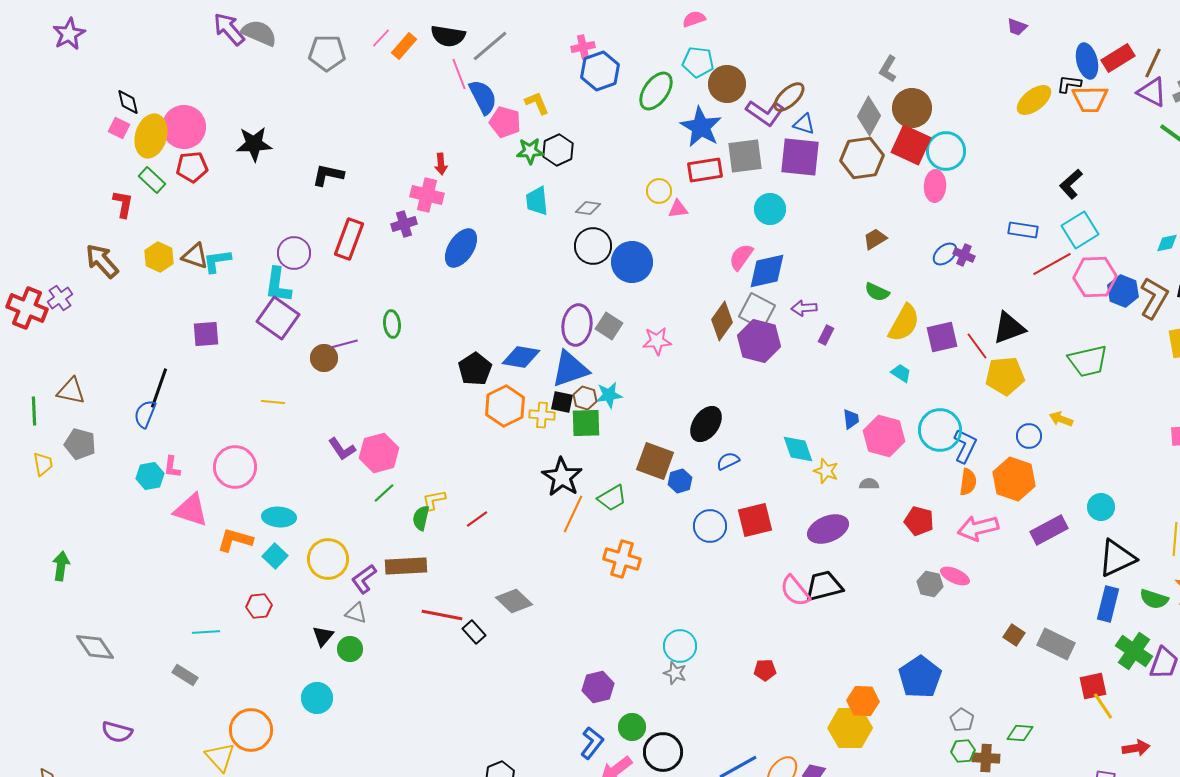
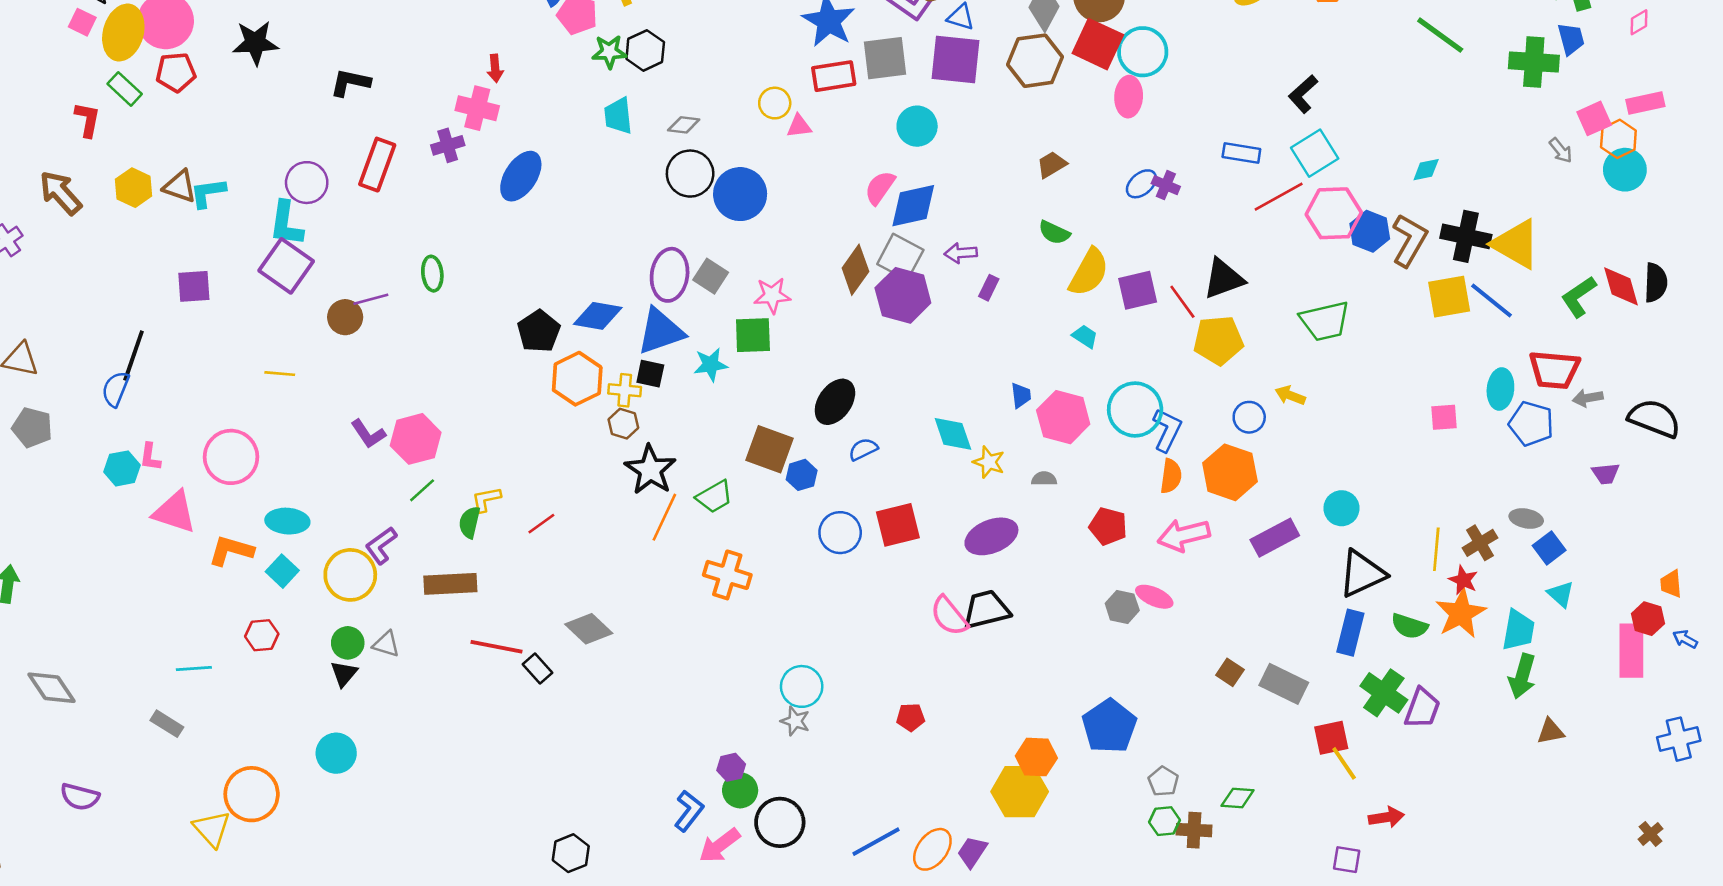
brown hexagon: (585, 398) -> (623, 424), moved
green square: (586, 423) -> (753, 335), moved
purple L-shape: (364, 579) -> (381, 545), moved
green circle: (350, 649) -> (348, 643), moved
purple hexagon: (598, 687) -> (731, 767), moved, size x0.7

